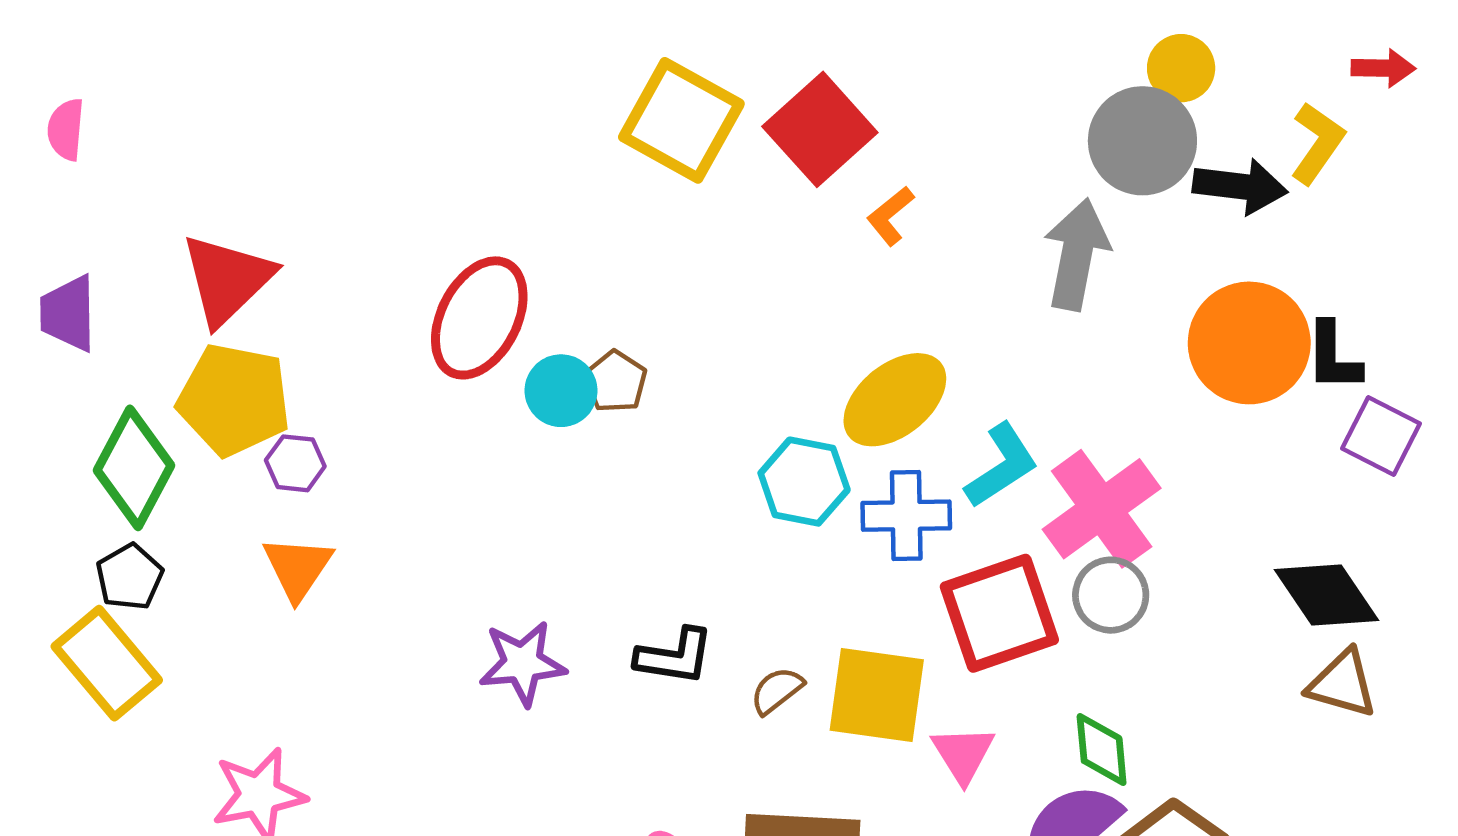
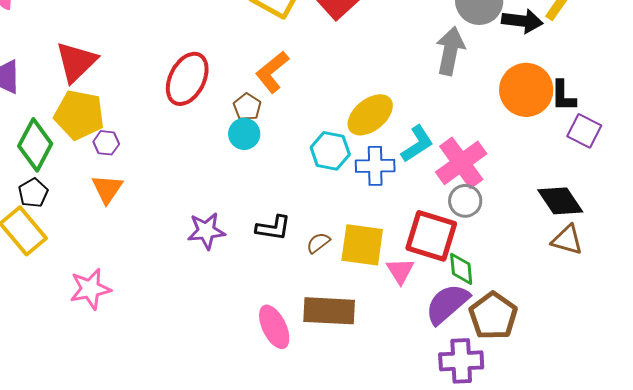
orange L-shape: (890, 216) -> (272, 72), moved, size x1.6
cyan circle: (561, 391) -> (244, 134), moved
red square: (999, 613) -> (431, 236), moved, turned 36

